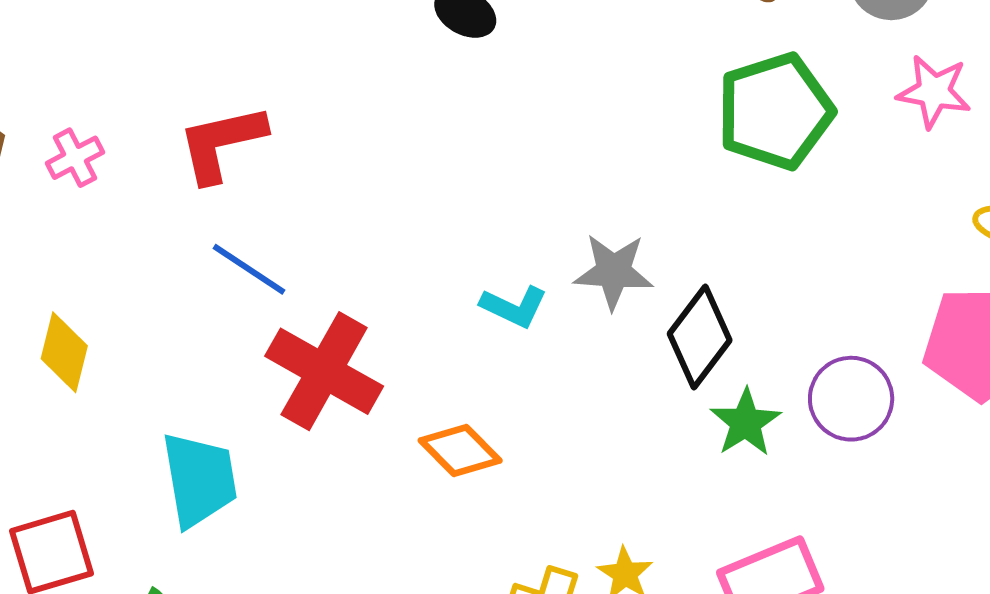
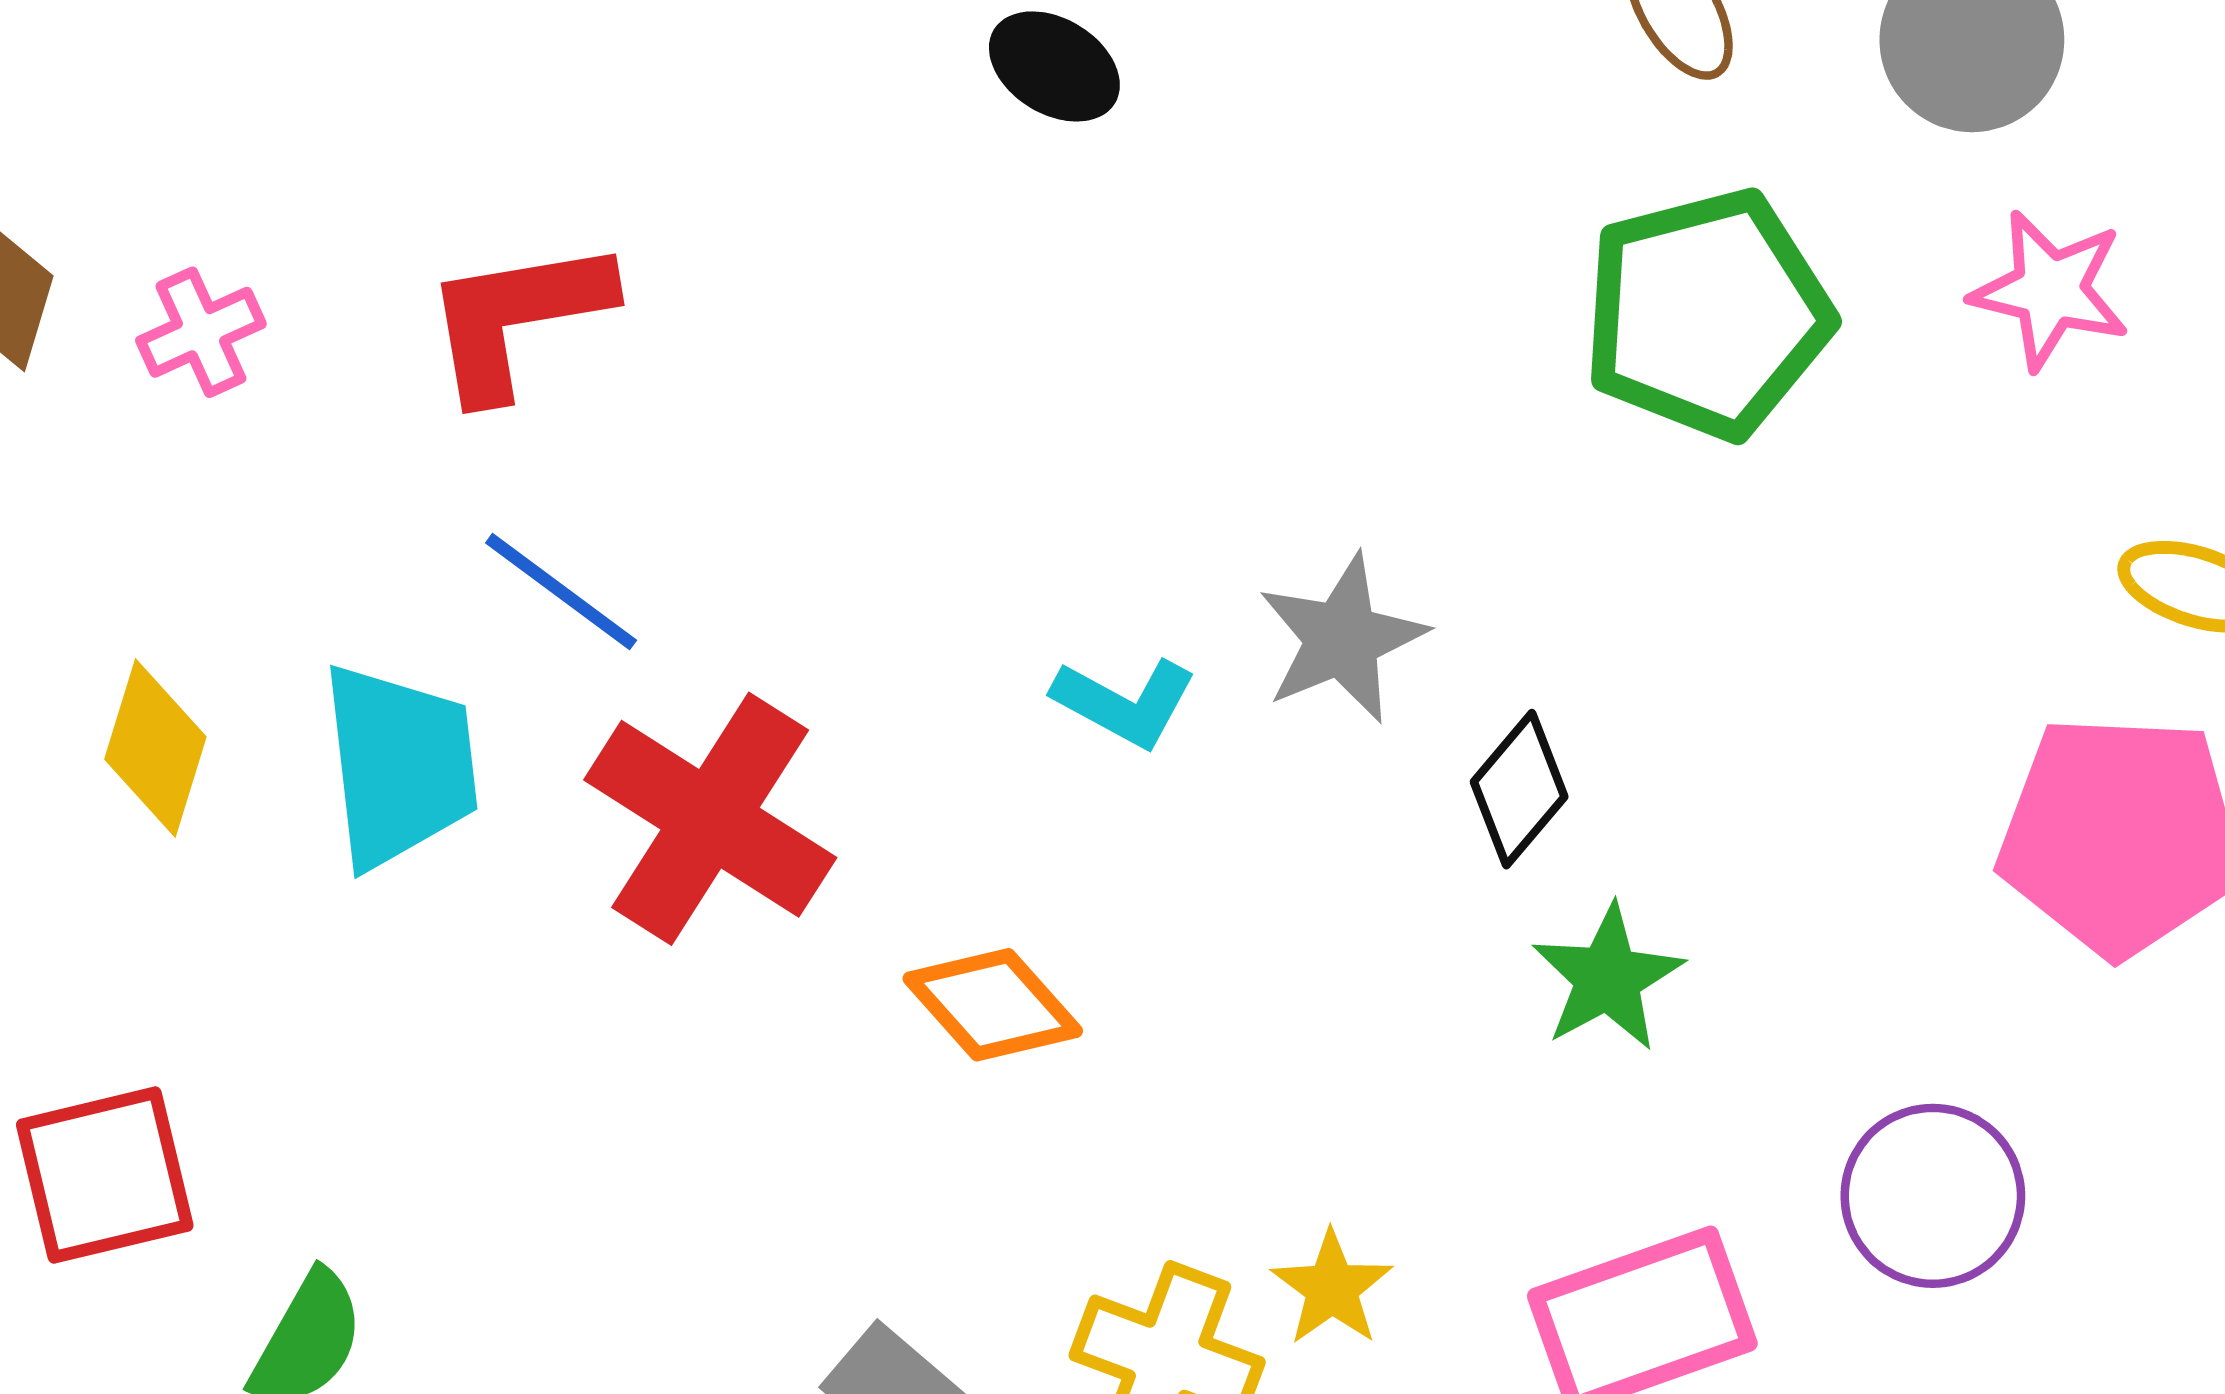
gray star: (614, 271) -> (1342, 639), turned -30
black diamond: (700, 337) -> (1519, 789), size x0.7
purple circle: (851, 399) -> (1933, 1196), moved
cyan trapezoid: (199, 479) -> (399, 766), moved

